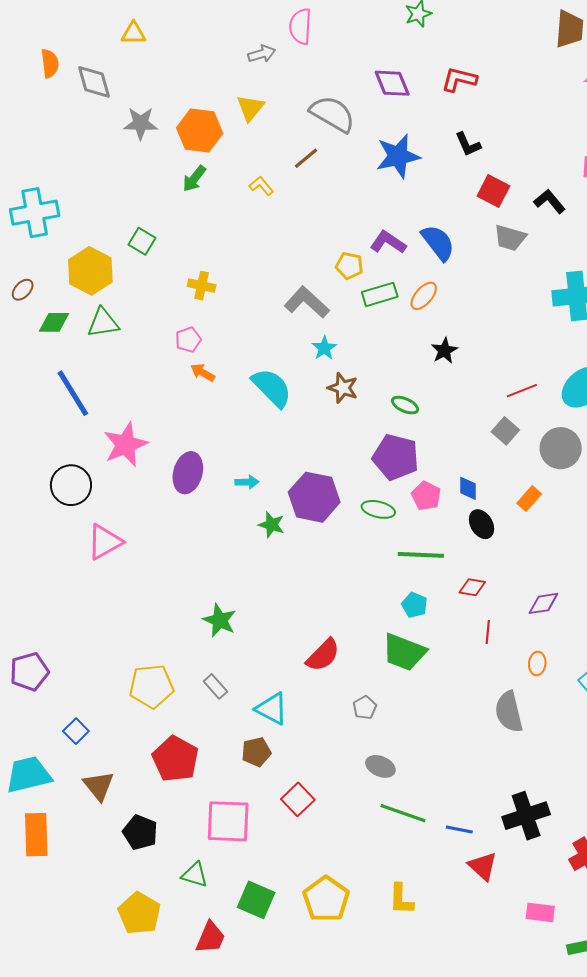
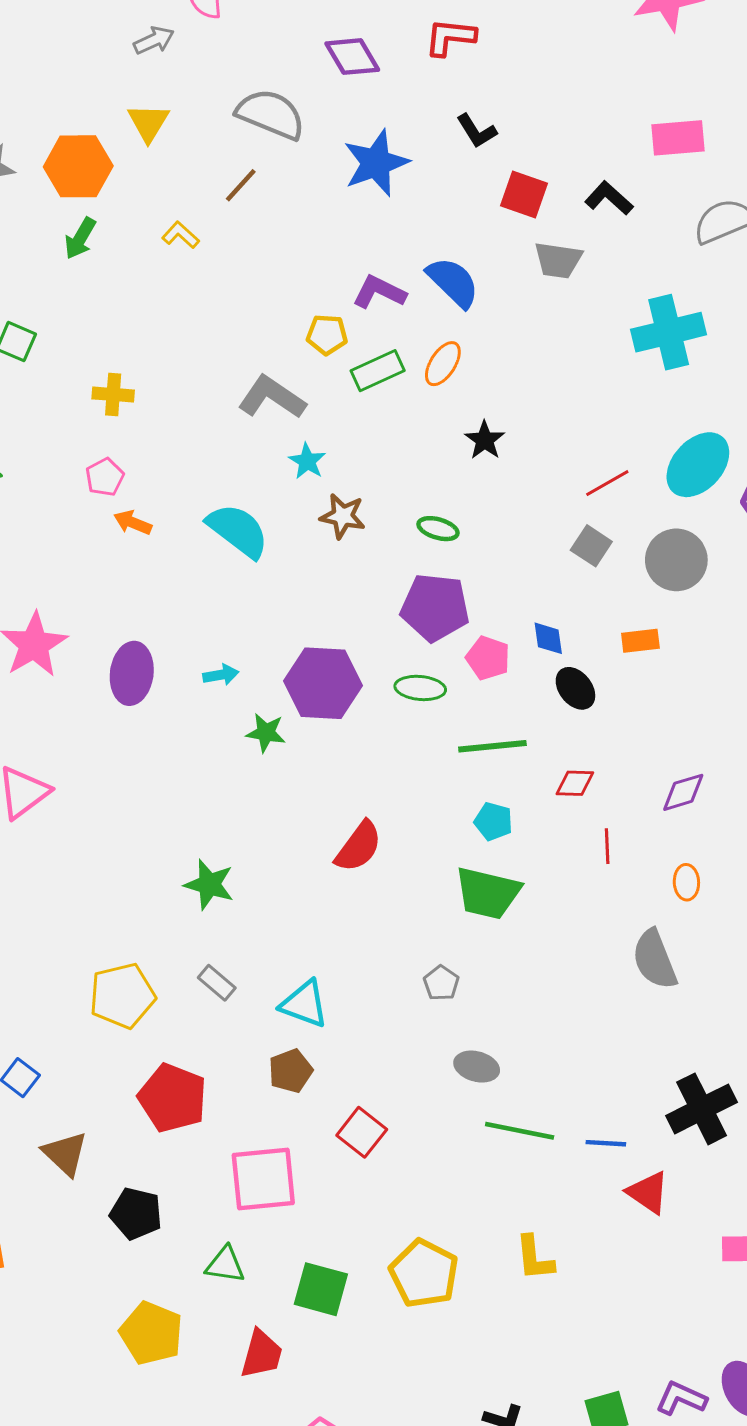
orange rectangle: (529, 499) -> (640, 641), turned 50
red semicircle: (323, 655) -> (359, 847), moved

